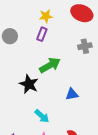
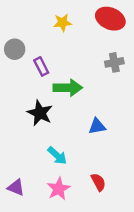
purple rectangle: (42, 34) -> (41, 66), moved, turned -48
green arrow: (50, 65) -> (68, 88), turned 30

